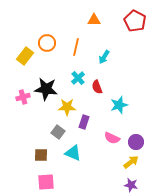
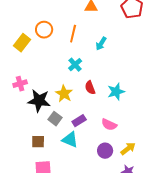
red semicircle: (97, 87) -> (90, 88), moved
black star: (46, 89) -> (39, 101), moved
yellow star: (67, 107) -> (64, 94), turned 30
purple rectangle: (84, 122) -> (79, 121), moved, turned 40
purple circle: (136, 142) -> (105, 151), moved

